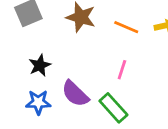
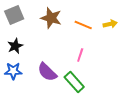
black star: (40, 65) -> (15, 46), moved
blue star: (38, 102) -> (13, 71), moved

